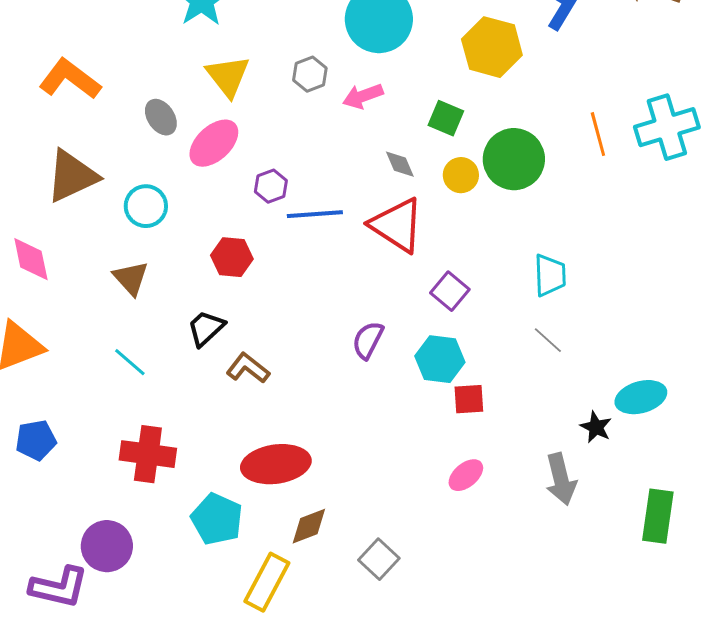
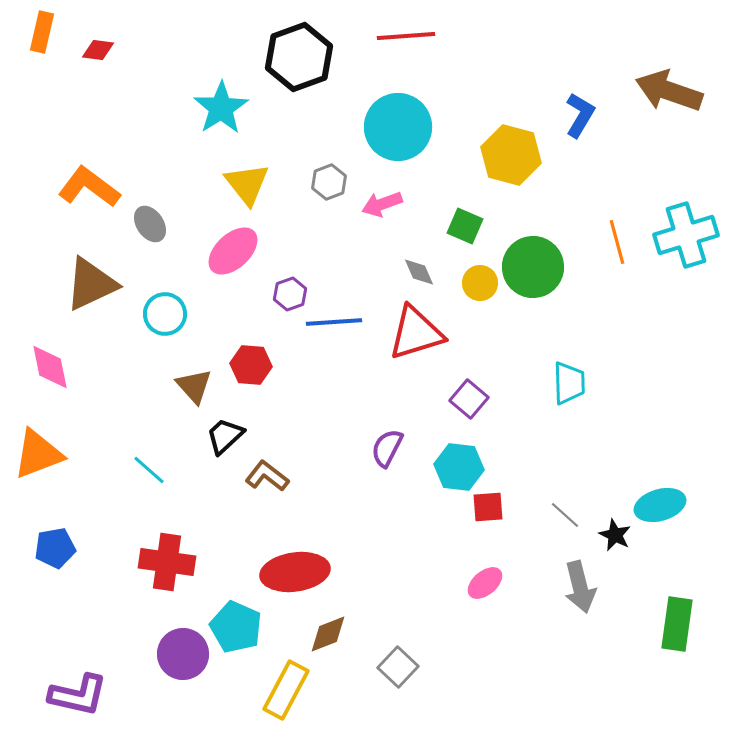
gray ellipse: (161, 117) -> (150, 224), moved
red triangle: (397, 225) -> (416, 333), turned -50
brown triangle: (131, 278) -> (194, 386), moved
gray line: (548, 340) -> (565, 515), moved
purple circle: (107, 546) -> (183, 654), moved

